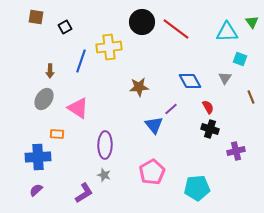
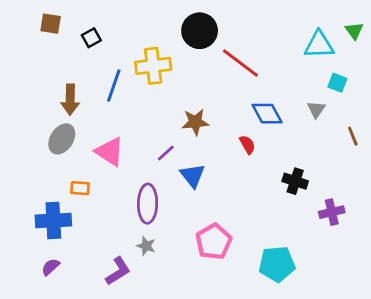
red line: (176, 29) -> (240, 63), moved
brown arrow: (50, 71) -> (70, 100), size x1.5
red semicircle: (208, 107) -> (247, 145), moved
purple line: (171, 109) -> (166, 153), moved
blue triangle: (154, 125) -> (193, 176), moved

